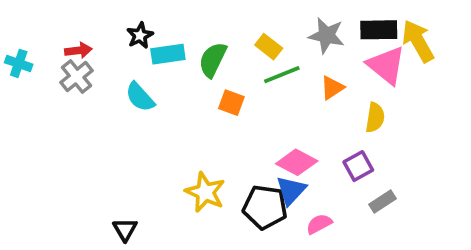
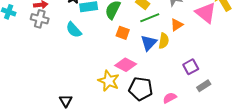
gray cross: (77, 77) -> (40, 19), turned -36
yellow semicircle: (375, 118) -> (164, 41), moved
pink diamond: (297, 162) -> (126, 65), moved
blue triangle: (291, 190) -> (149, 43), moved

